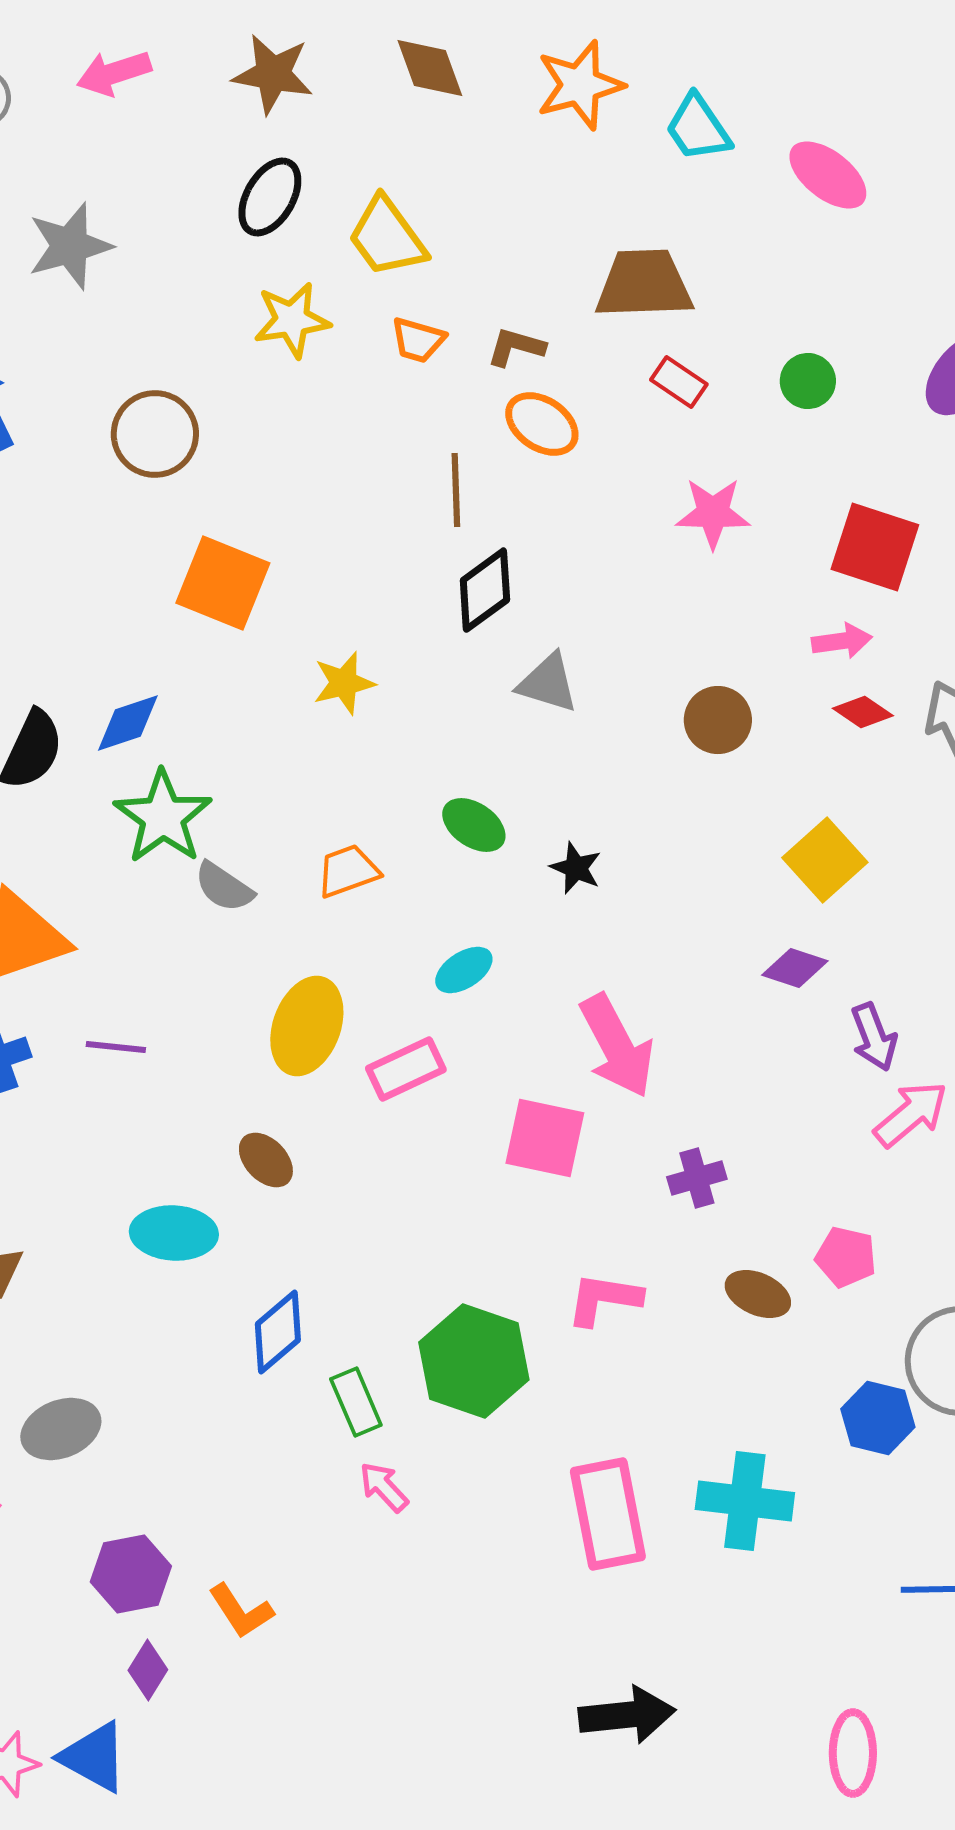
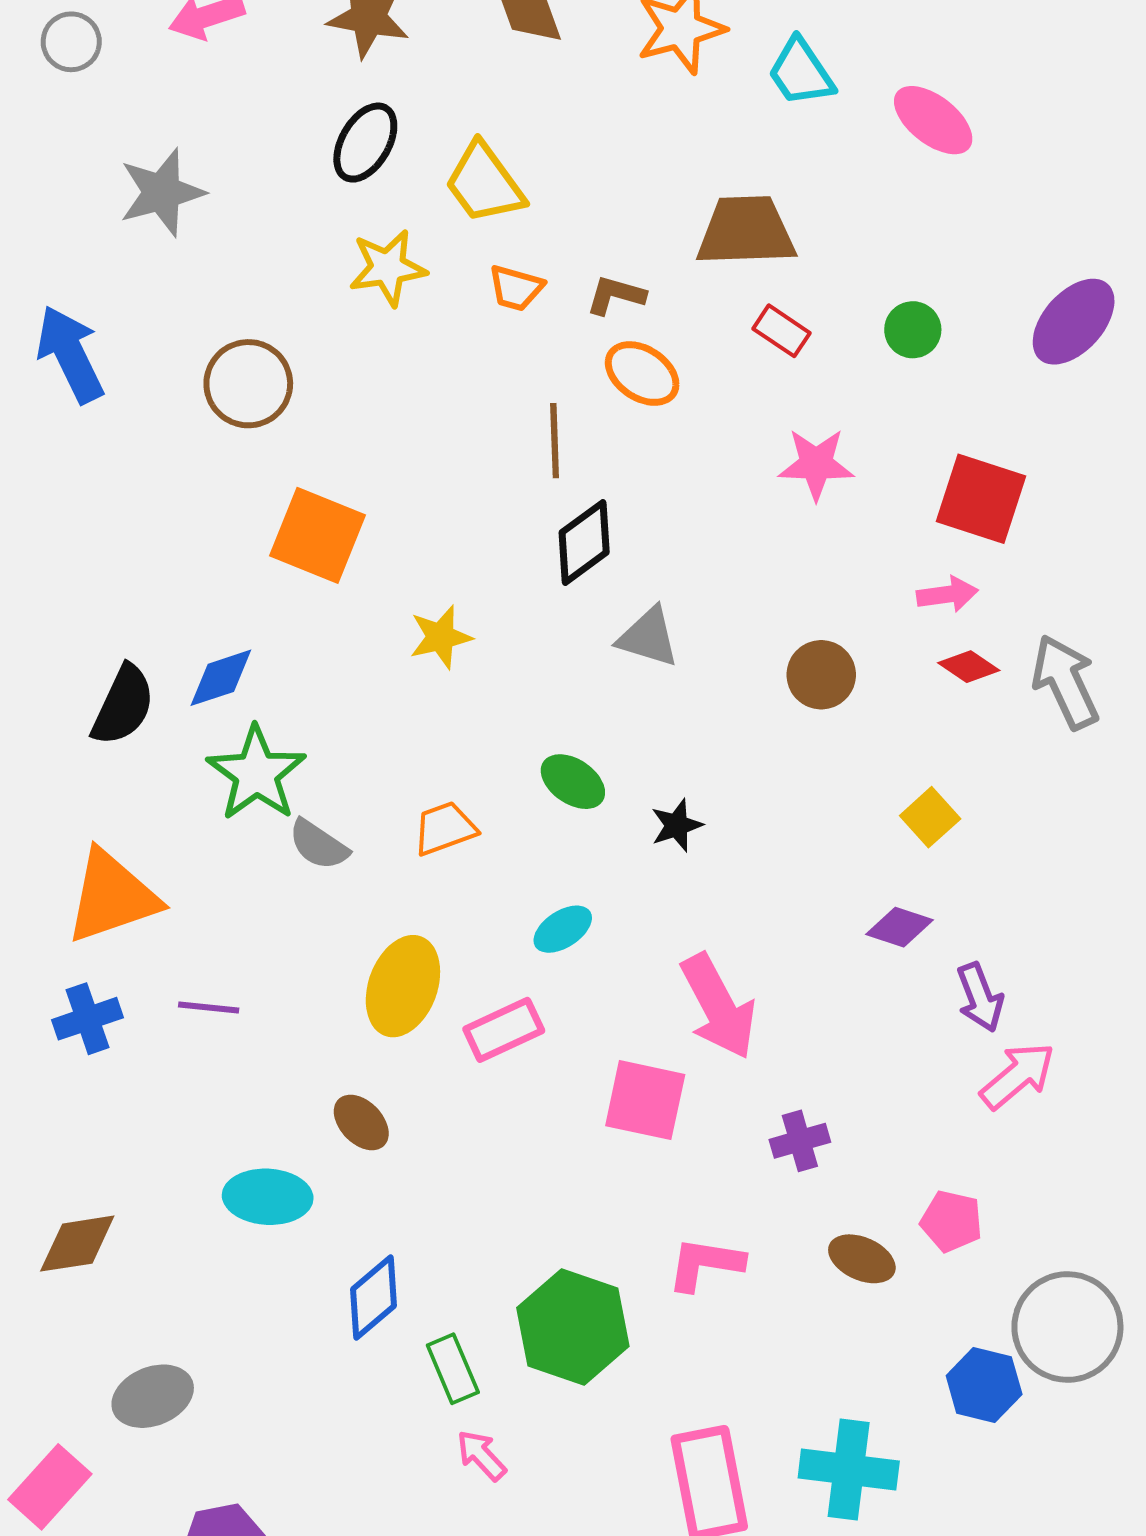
yellow square: (825, 860) -> (930, 817), size x0.7
black star: (576, 868) -> (677, 825), turned 30

